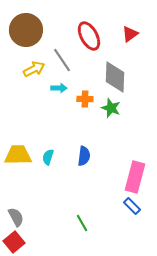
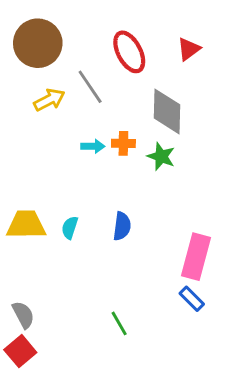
cyan arrow: (59, 88) -> (93, 146), moved

